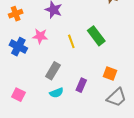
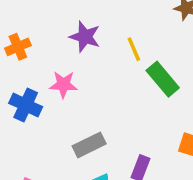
yellow line: (71, 41) -> (134, 49), moved
gray rectangle: (53, 71) -> (89, 145), turned 36

